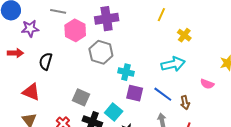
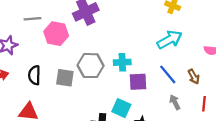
gray hexagon: (101, 52) -> (91, 66), moved
blue line: (163, 94) -> (168, 74), turned 30
gray square: (81, 97) -> (65, 78), moved

